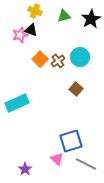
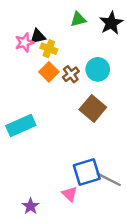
yellow cross: (35, 11) -> (49, 49), moved
black triangle: (31, 30) -> (38, 36), turned -32
brown square: (76, 89) -> (93, 108), size x1.5
gray line: (86, 164) -> (109, 179), moved

